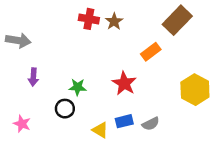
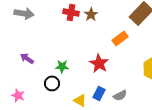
gray arrow: (18, 40) -> (24, 13), moved
purple arrow: (33, 77) -> (27, 58), turned 120
blue rectangle: (124, 121) -> (99, 93), turned -48

